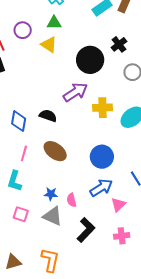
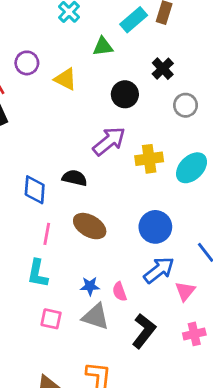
green triangle: (54, 23) -> (103, 46), moved
black circle: (90, 60) -> (125, 94), size x0.7

